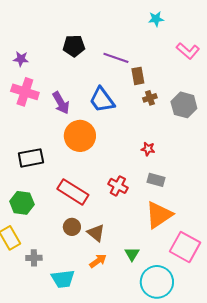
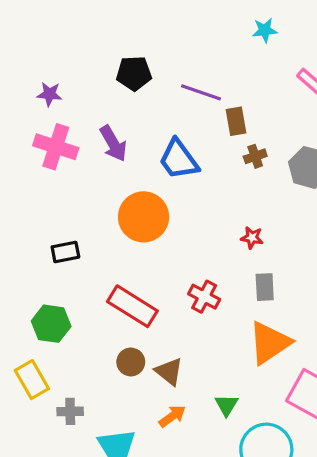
purple arrow: (61, 103) -> (113, 144), moved
black rectangle: (31, 158) -> (65, 252), size x0.7
gray rectangle: (156, 180) -> (265, 287), turned 72

